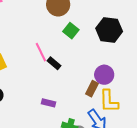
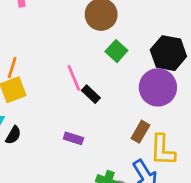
purple circle: (104, 75) -> (158, 87), moved, size x1.4
purple rectangle: (49, 103) -> (73, 138), moved

